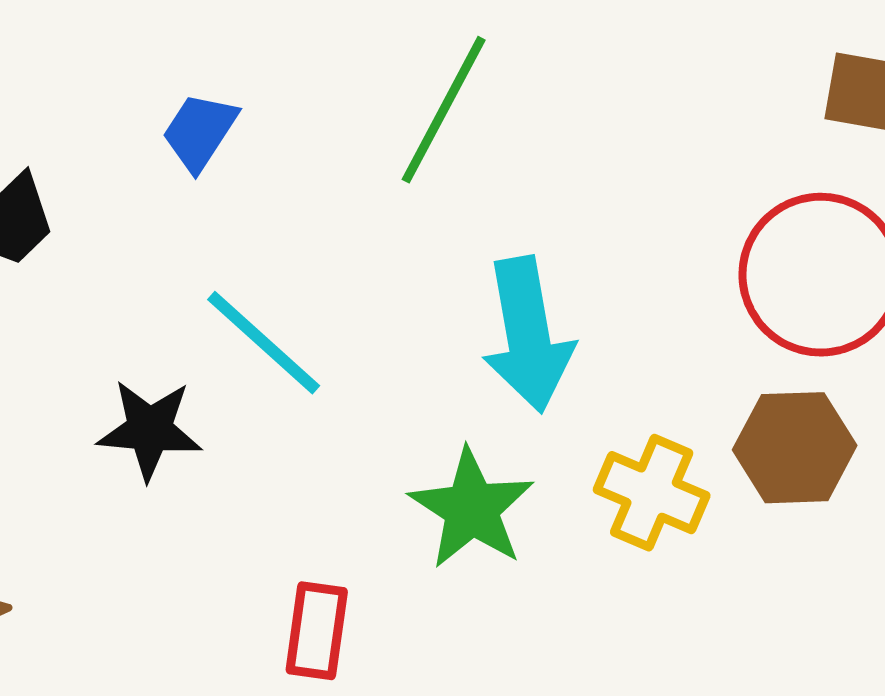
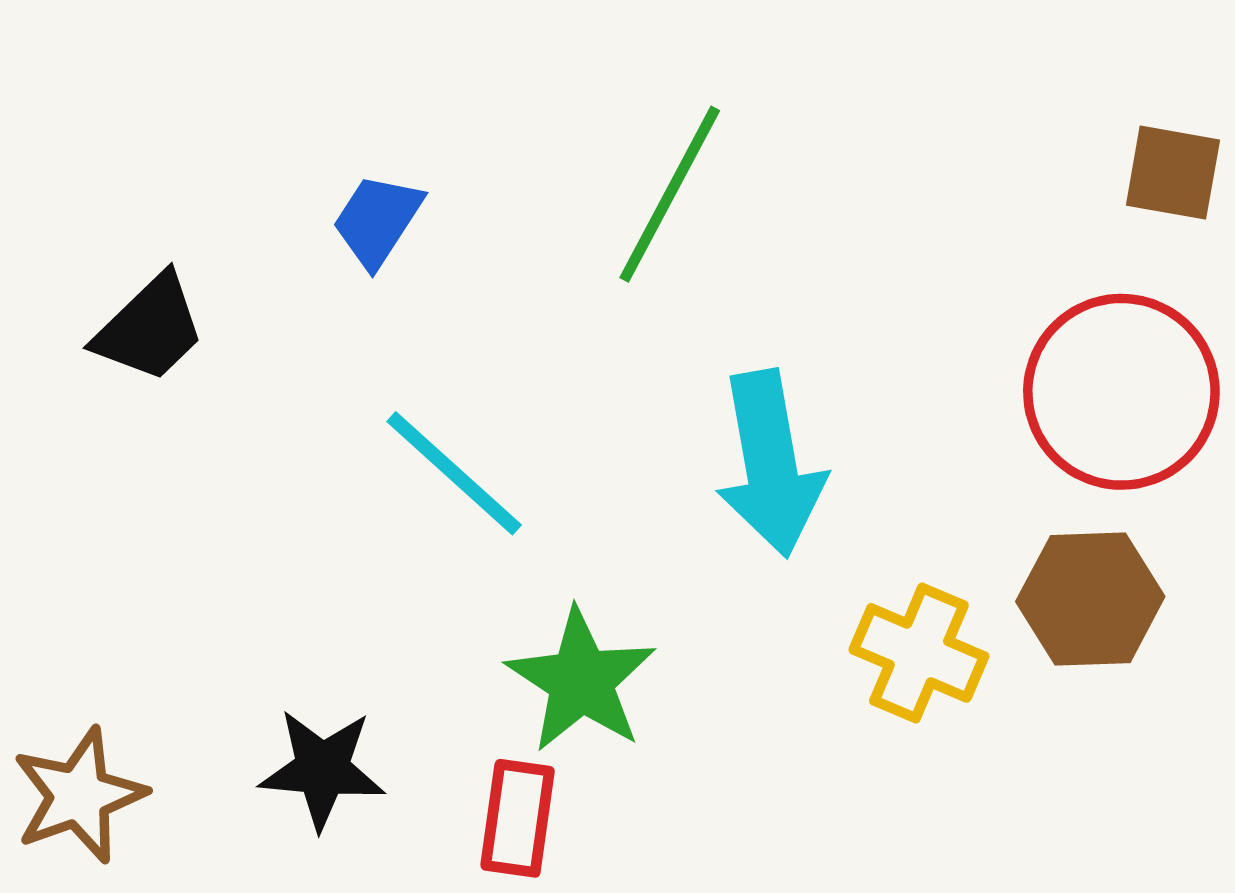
black star: (150, 430) -> (322, 769), moved
green star: (472, 509) -> (581, 681), moved

